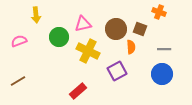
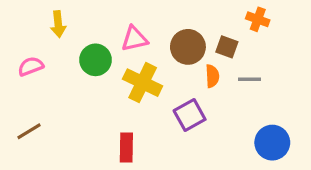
gray line: (164, 49) -> (250, 79), moved
blue circle: (162, 74) -> (272, 143), moved
red rectangle: (78, 91) -> (126, 147), turned -48

